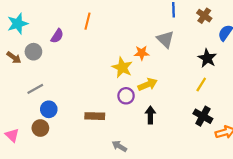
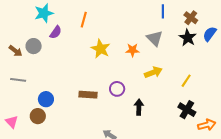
cyan star: (18, 24) -> (44, 13), moved
black star: (207, 58) -> (188, 38), moved
yellow star: (122, 67) -> (100, 49), moved
yellow arrow: (148, 84) -> (153, 72), moved
gray line: (35, 89) -> (18, 80), moved, turned 35
brown rectangle: (95, 116) -> (88, 95), moved

